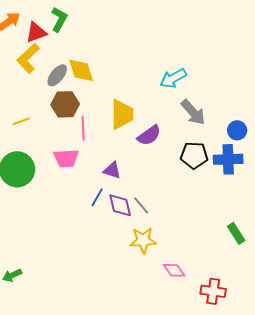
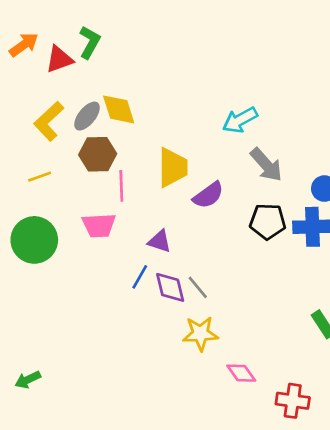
yellow L-shape: (28, 58) -> (49, 121), moved

